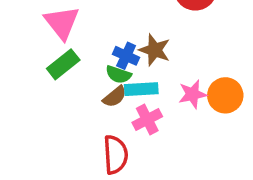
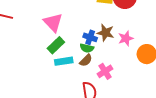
cyan rectangle: (141, 89) -> (64, 61), moved
pink star: (193, 94) -> (126, 38), moved

